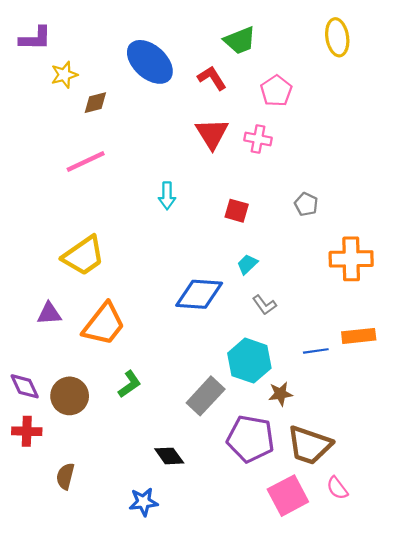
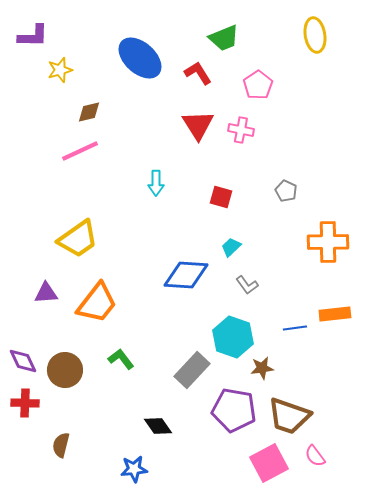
brown diamond: (95, 103) -> (89, 112), moved
green L-shape: (130, 384) -> (121, 359), turned -92

